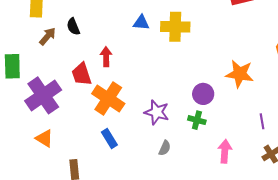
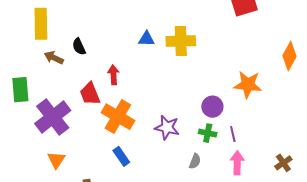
brown arrow: (48, 36) -> (54, 58), turned -102
purple line: (262, 121) -> (233, 134), moved
orange triangle: (44, 138) -> (56, 160), turned 36
gray semicircle: (165, 148) -> (195, 161), moved

